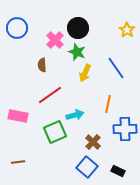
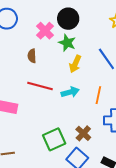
red line: (50, 95) -> (40, 86), turned 50
cyan arrow: (75, 115) -> (70, 92), moved
green square: (55, 132) -> (54, 139), moved

